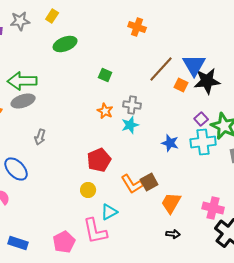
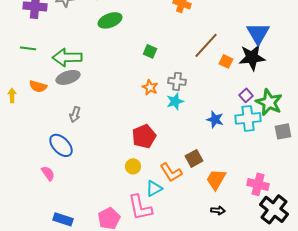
blue triangle: (194, 65) -> (258, 33), moved
gray arrow: (40, 137) -> (75, 114), moved
orange L-shape: (132, 184) -> (171, 172), moved

